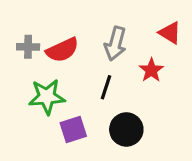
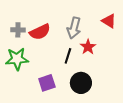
red star: (151, 70) -> (88, 47), moved
green star: (47, 97) -> (17, 59), moved

